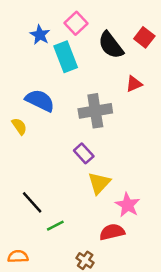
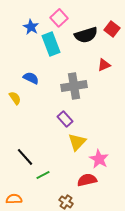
black semicircle: (111, 45) -> (86, 35), turned -70
blue semicircle: (40, 101) -> (31, 78), size x0.7

